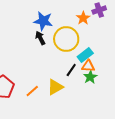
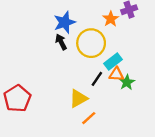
blue star: (43, 21) -> (65, 22), turned -30
green star: (90, 77) -> (127, 82), moved
orange line: (32, 91) -> (89, 118), moved

